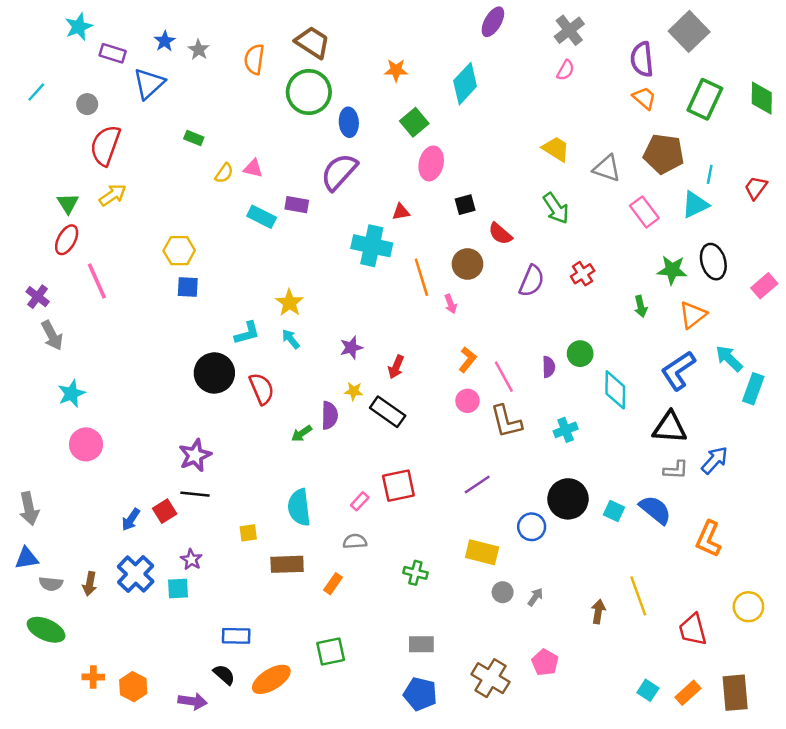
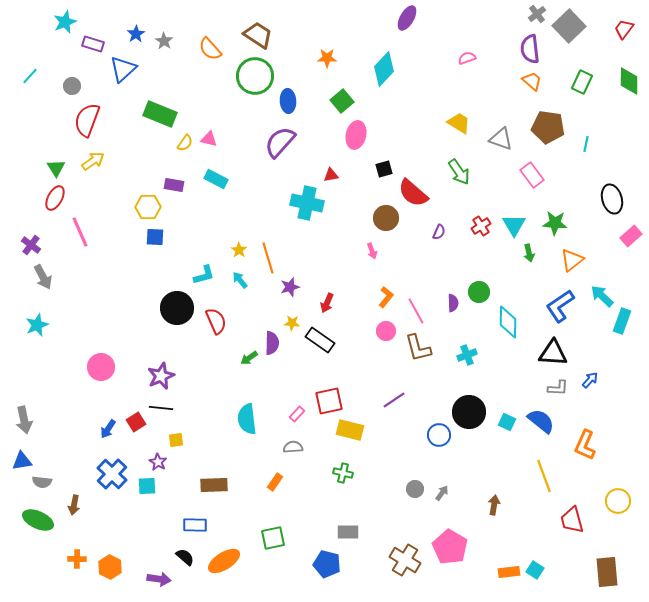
gray cross: (569, 30) -> (537, 14), moved, size x0.7
orange semicircle: (254, 59) -> (210, 49), turned -50
pink semicircle: (566, 70) -> (467, 58), turned -138
green rectangle: (705, 99) -> (582, 82), size x0.7
green rectangle: (194, 138) -> (160, 114), size x2.0
red trapezoid: (756, 188) -> (624, 29), moved
purple rectangle: (297, 205) -> (174, 185), moved
cyan triangle: (695, 205) -> (514, 225), moved, turned -35
red semicircle: (500, 234) -> (413, 193), size x1.5
black ellipse: (713, 262) -> (612, 199), moved
orange line: (421, 277) -> (268, 258), moved
purple semicircle: (532, 281) -> (439, 232), size x0.6
yellow star: (289, 303) -> (239, 250), size x0.7
cyan star: (71, 394) -> (37, 325), moved
pink circle: (86, 444) -> (101, 367), moved
blue arrow: (715, 460) -> (590, 380), size x0.7
yellow square: (248, 533) -> (176, 440), moved
yellow rectangle: (482, 552) -> (350, 430), moved
brown rectangle: (287, 564) -> (214, 485), moved
brown arrow: (90, 584) -> (74, 505), moved
yellow line: (638, 596) -> (544, 476), moved
pink pentagon: (545, 662) -> (450, 547), size x1.6
orange rectangle: (688, 693) -> (509, 572), moved, turned 35
blue pentagon: (420, 694) -> (327, 564), moved

